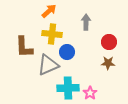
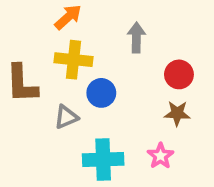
gray triangle: (48, 65) -> (66, 117), size x0.6
pink star: (90, 93) -> (160, 156), moved

